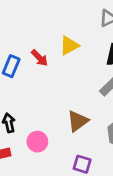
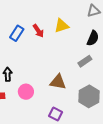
brown triangle: (78, 121) -> (58, 82), turned 36

